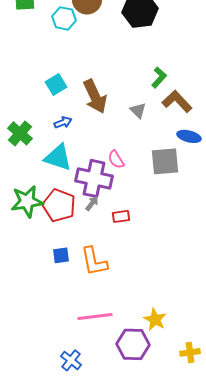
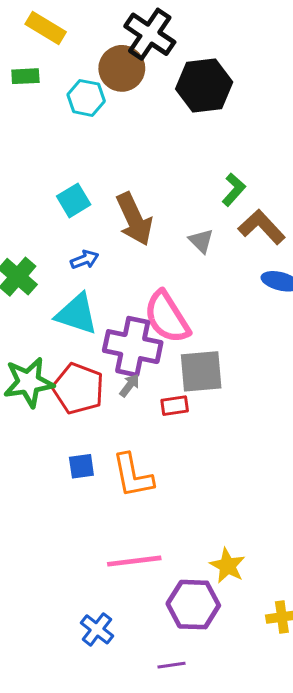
pink semicircle: (116, 159) -> (167, 317), size x1.8
gray square: (165, 161) -> (201, 371), moved

